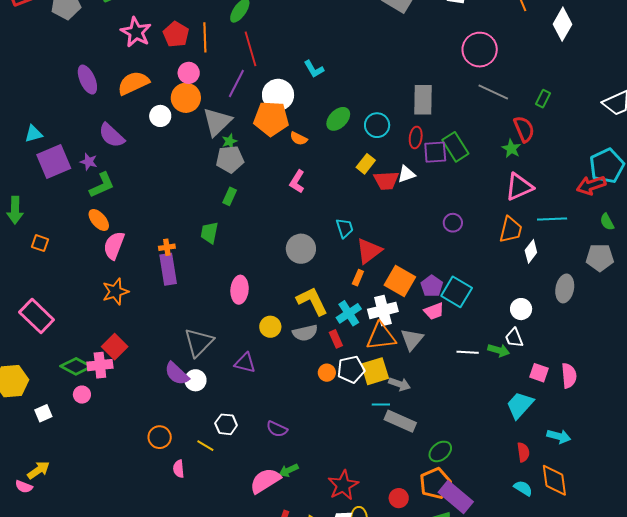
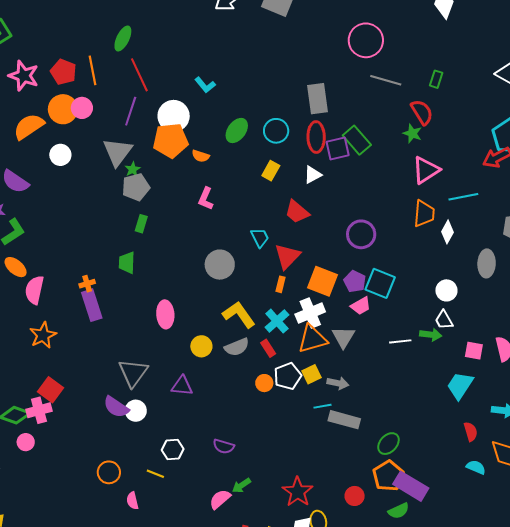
orange circle: (186, 98) -> (63, 109), moved
red ellipse: (416, 137) -> (316, 137), size x1.4
red trapezoid: (386, 180) -> (297, 212), moved, turned 52
purple circle: (453, 223) -> (361, 234), moved, size x1.5
yellow square: (375, 371) -> (312, 374), size x0.7
pink semicircle: (265, 481) -> (220, 499), size x0.7

